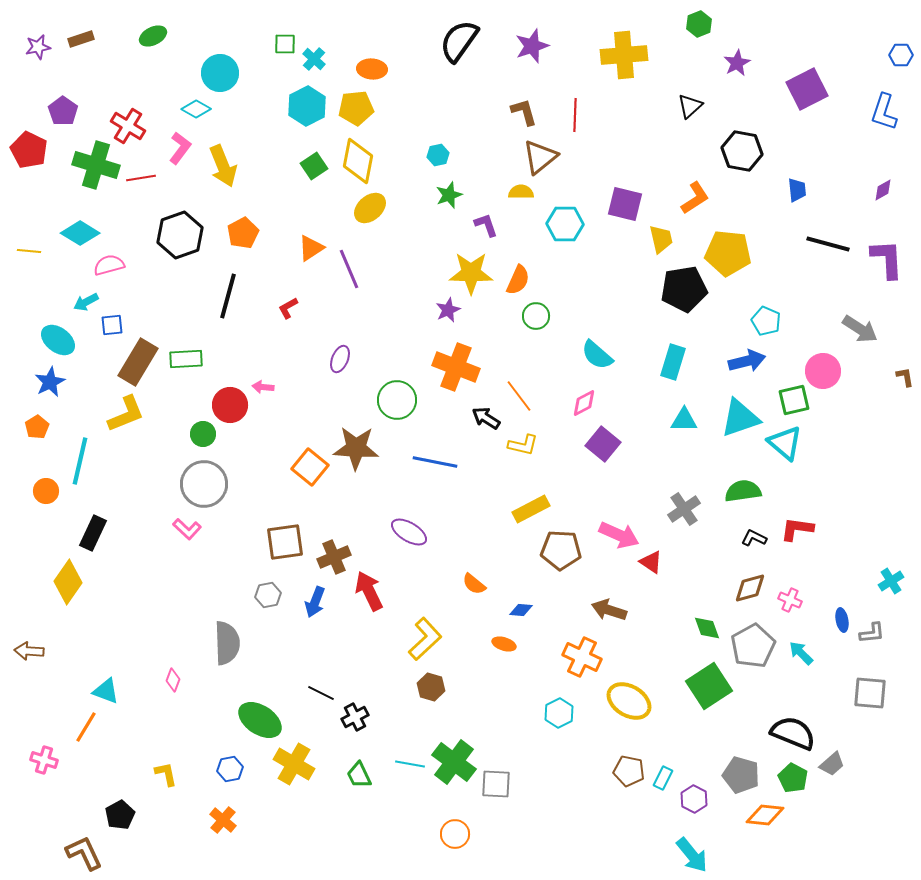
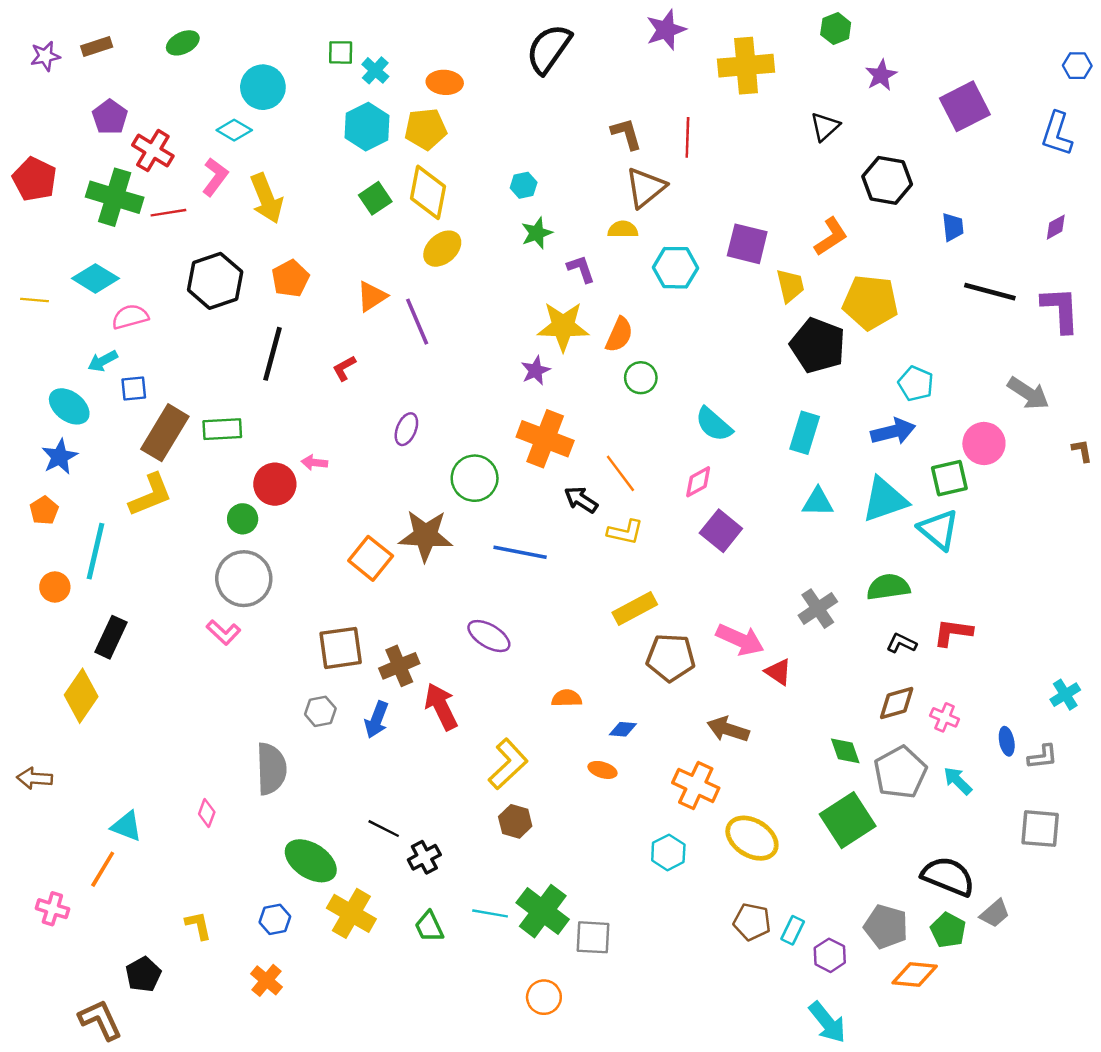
purple star: (532, 46) -> (666, 30), moved
purple pentagon: (63, 111) -> (110, 117), moved
black pentagon: (684, 289) -> (818, 345), turned 30
orange semicircle: (474, 584) -> (567, 698), turned 140

